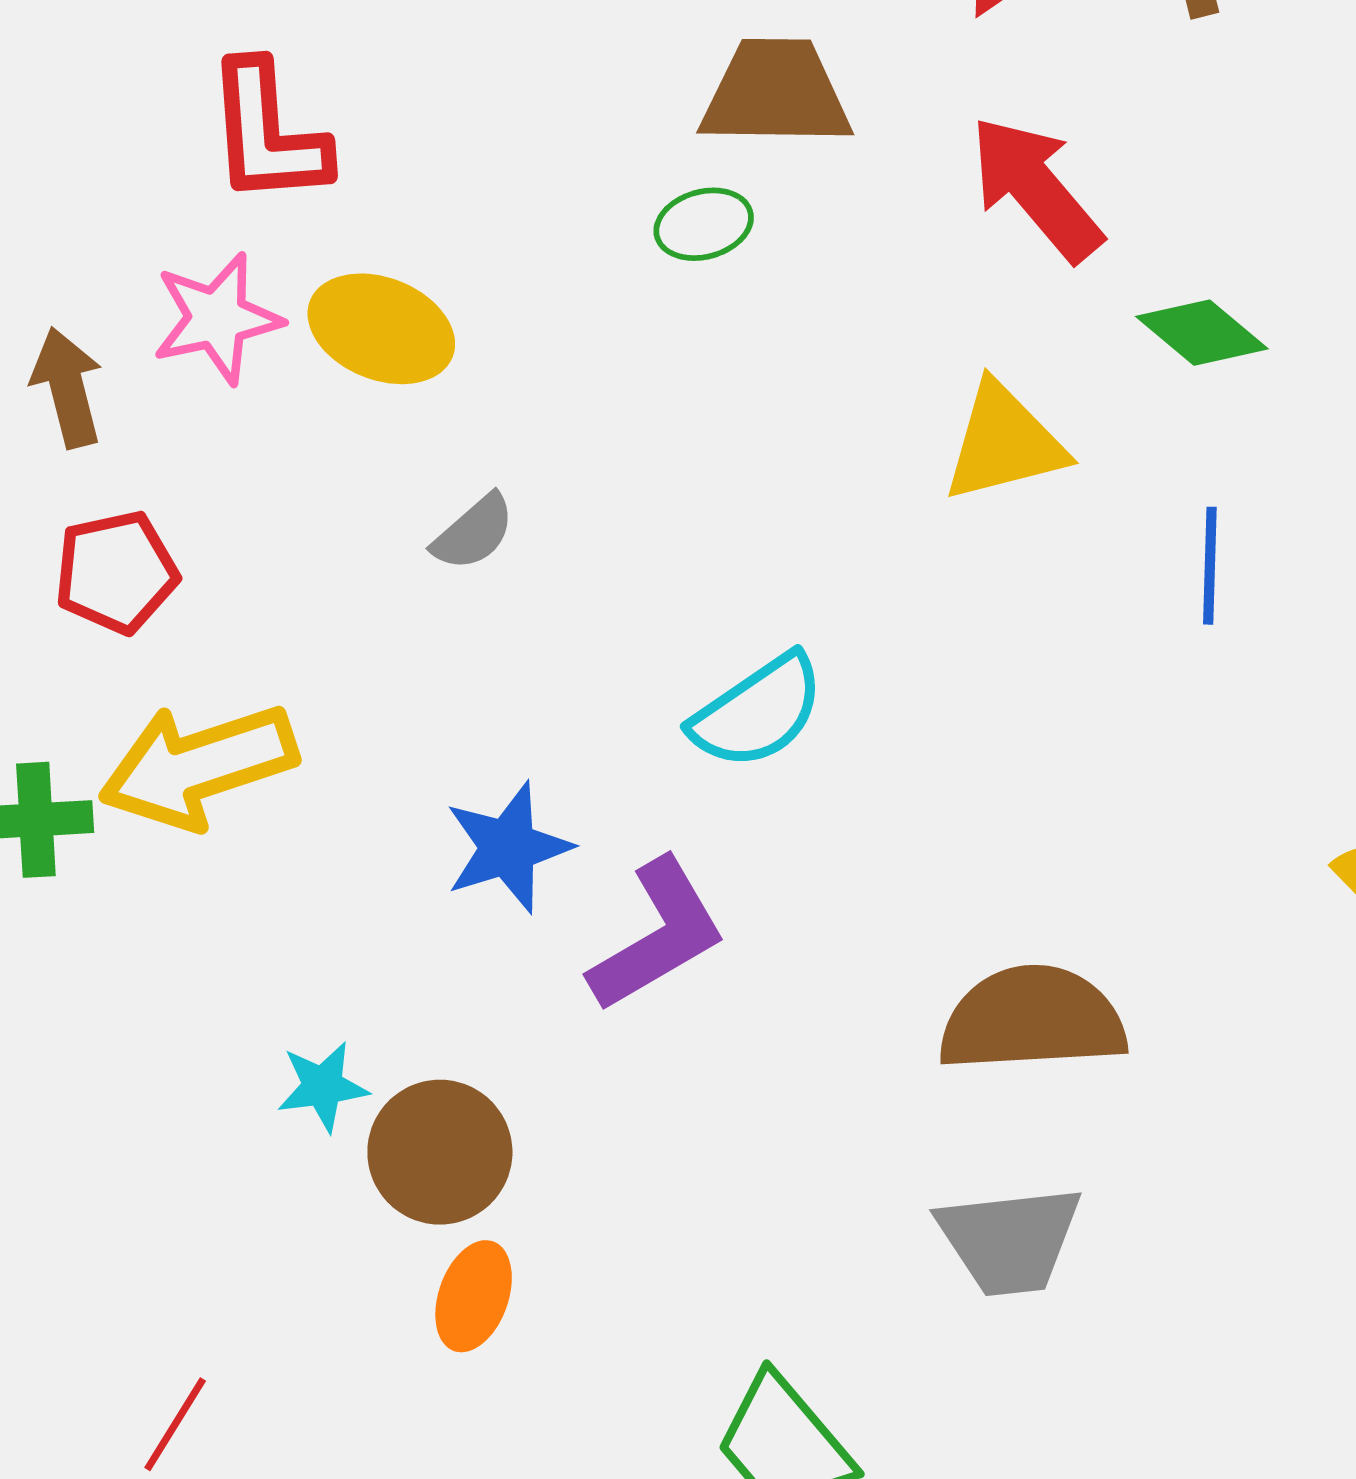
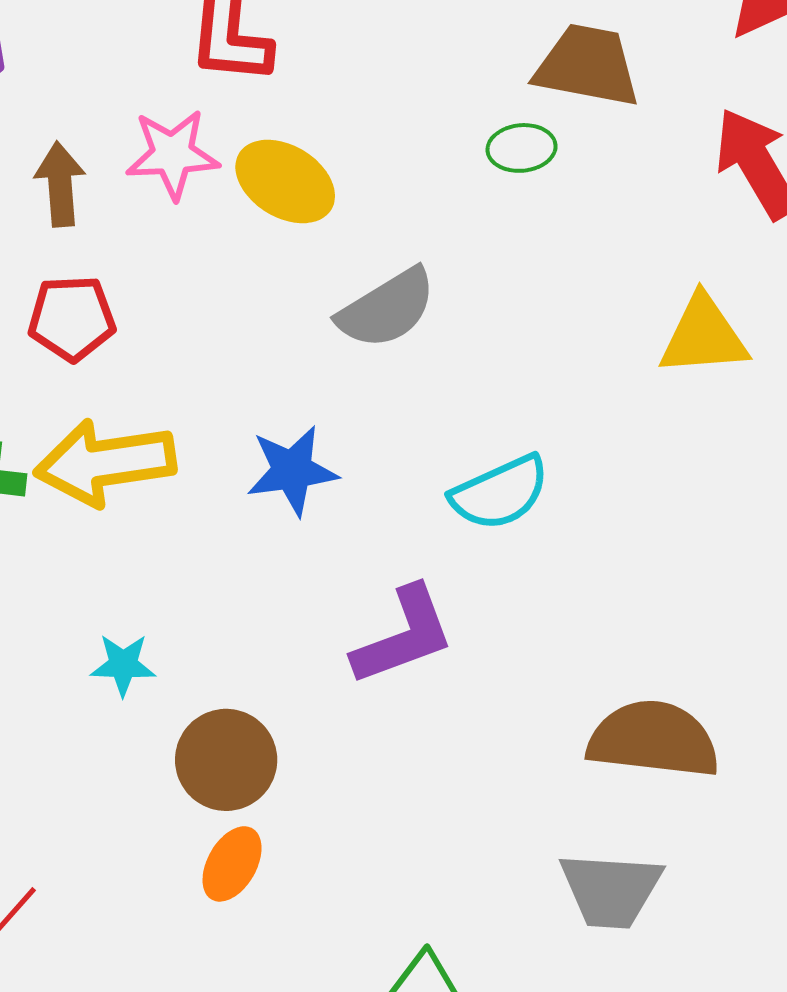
gray semicircle: (474, 532) -> (387, 309), moved, size x1.6
blue star: (508, 848) -> (292, 471), moved
cyan star: (323, 1086) -> (123, 665), moved

